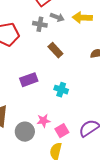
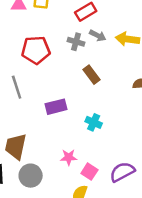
pink square: (62, 131) -> (89, 172), turned -32
gray circle: (25, 132) -> (31, 176), moved

